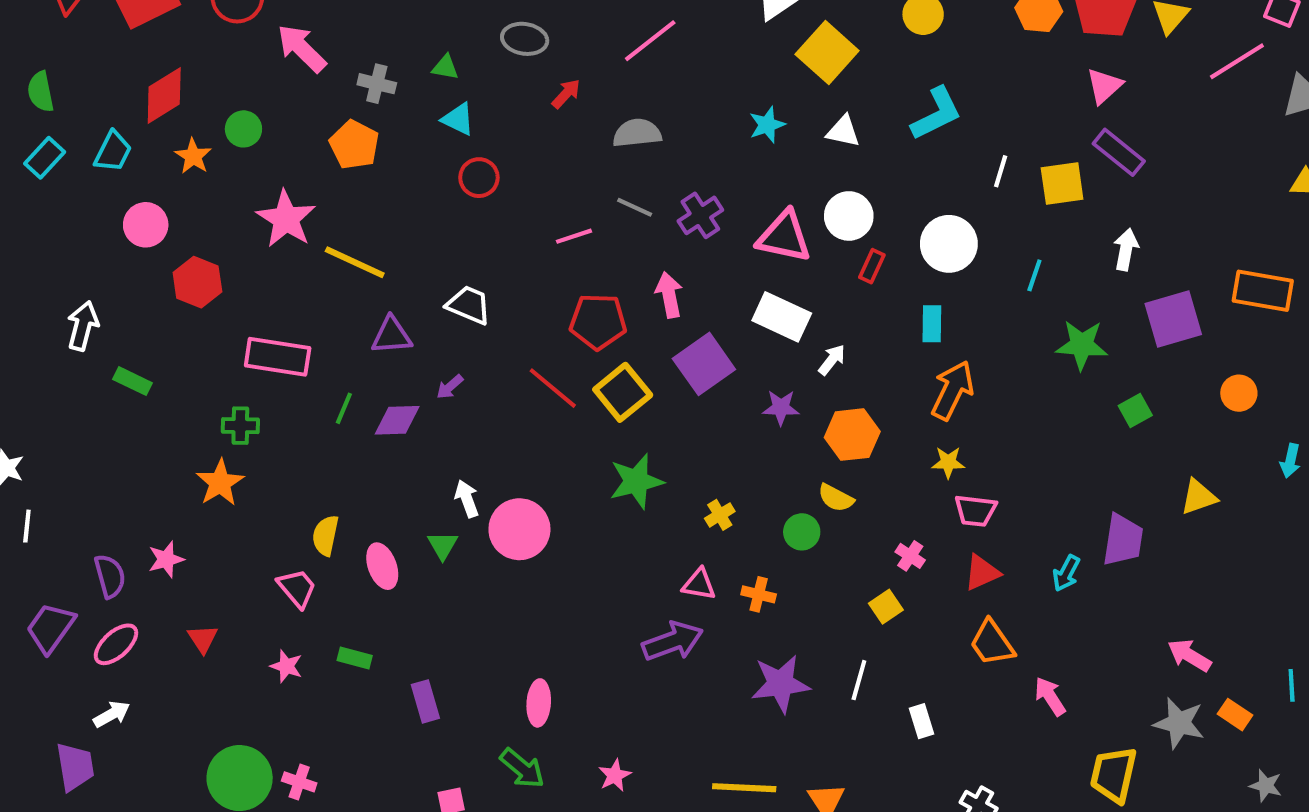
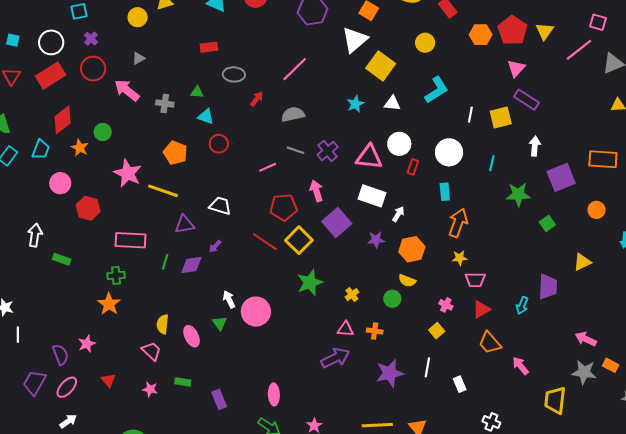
orange pentagon: (354, 145) -> (175, 153), moved

